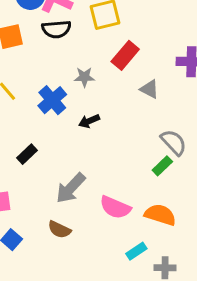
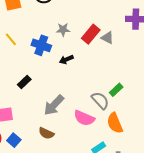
red rectangle: (125, 55) -> (91, 34), moved
blue cross: (52, 100) -> (41, 45), turned -30
gray semicircle: (174, 142) -> (100, 100), moved
orange semicircle: (160, 215) -> (115, 123), turned -130

